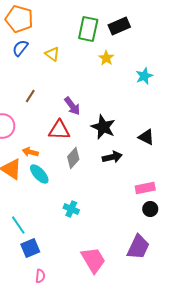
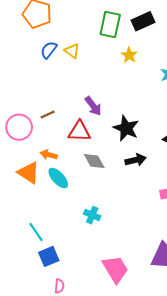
blue semicircle: (20, 48) -> (49, 50), moved
brown line: (30, 96) -> (48, 114), moved, turned 32
gray diamond: (73, 158) -> (94, 161), turned -70

